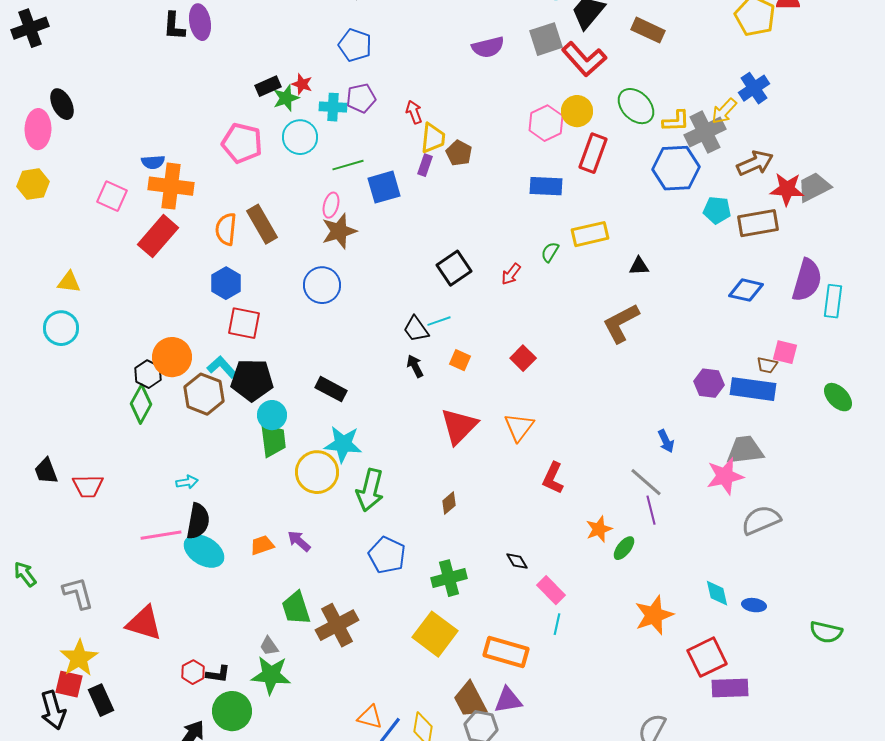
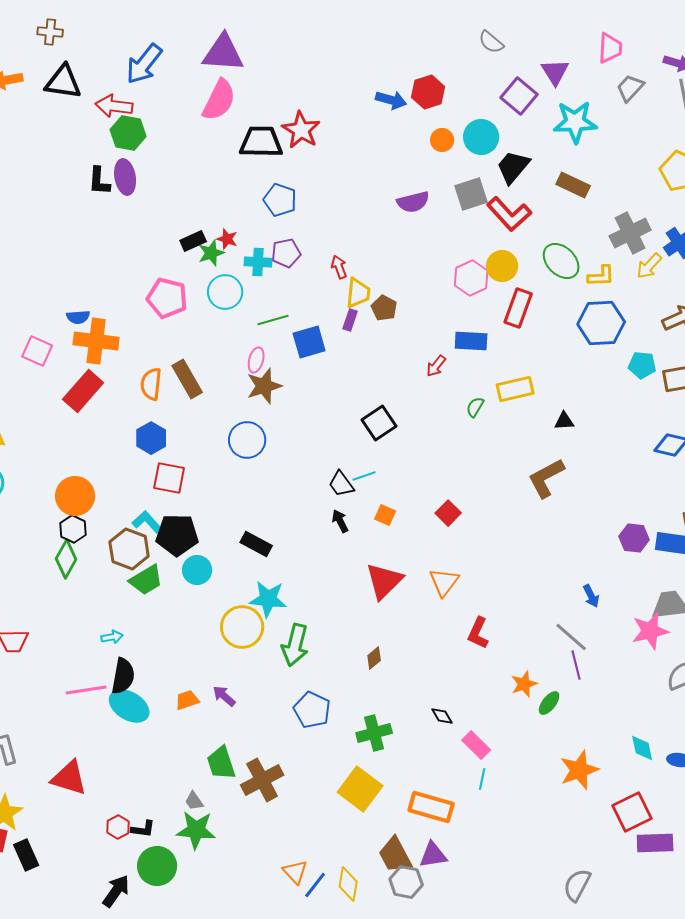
gray cross: (705, 132) -> (630, 233), moved
red arrow: (511, 274) -> (436, 366), moved
orange circle: (172, 357) -> (75, 496), moved
green trapezoid: (273, 440) -> (146, 580), moved, turned 66
orange triangle: (370, 717) -> (295, 872), turned 32

